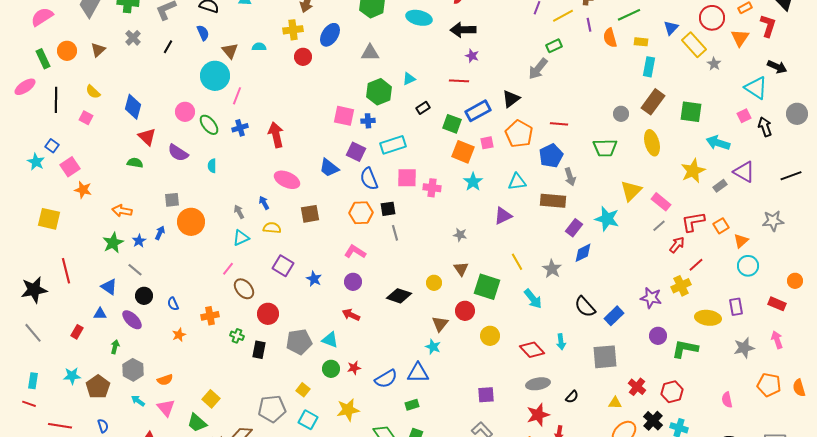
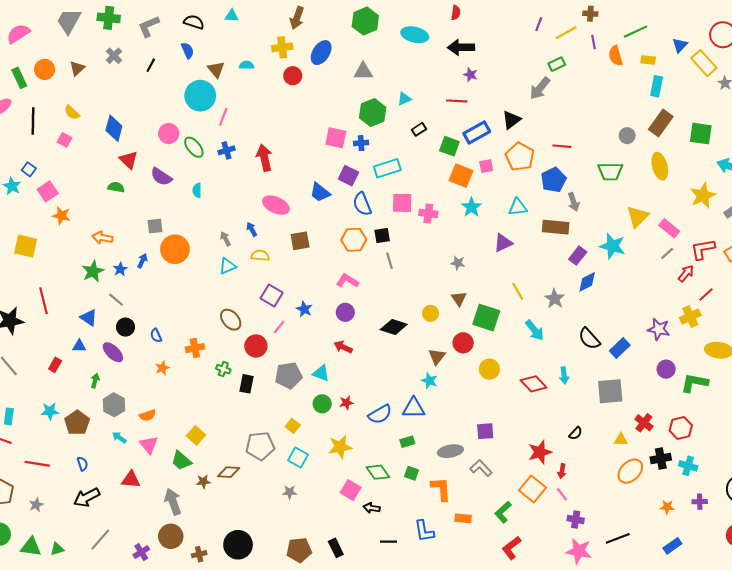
pink line: (228, 269) -> (279, 327), moved
gray ellipse: (538, 384) -> (450, 451), moved
black cross: (653, 421) -> (661, 458), turned 36

